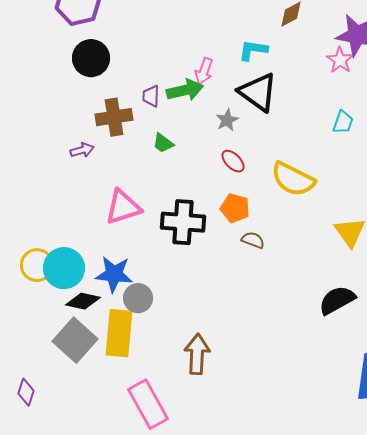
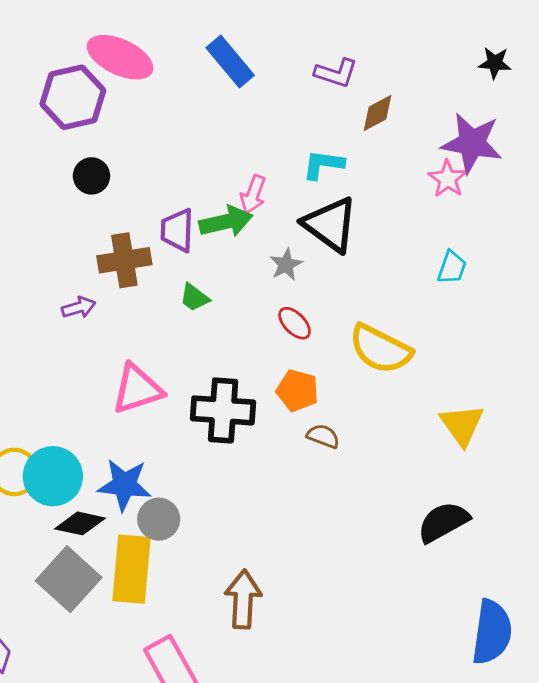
black circle: (91, 58) -> (91, 176), size x0.7
purple trapezoid: (151, 96) -> (177, 230), size x1.4

